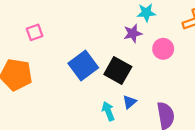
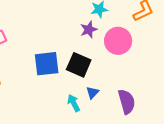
pink circle: (163, 49) -> (118, 41), size x1.4
blue square: (83, 66) -> (47, 64), turned 36

